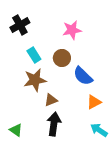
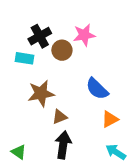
black cross: (20, 25) -> (40, 36), moved
cyan rectangle: (34, 55) -> (25, 58), moved, turned -49
brown circle: (62, 58) -> (62, 50), moved

